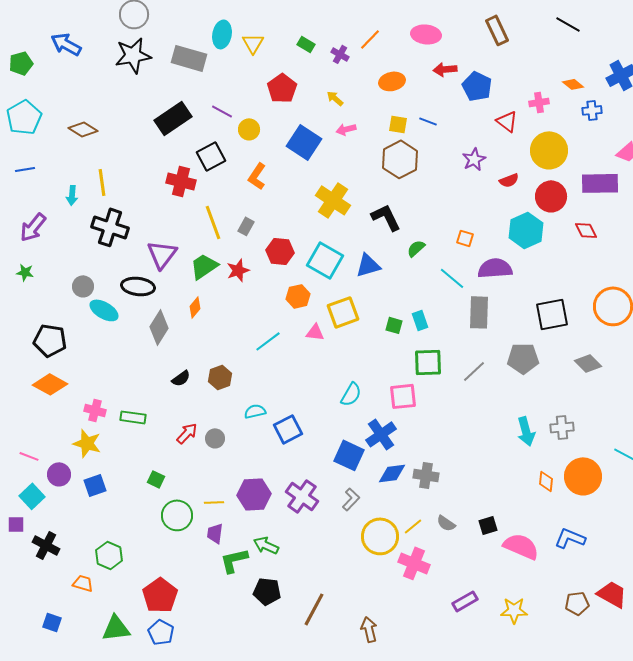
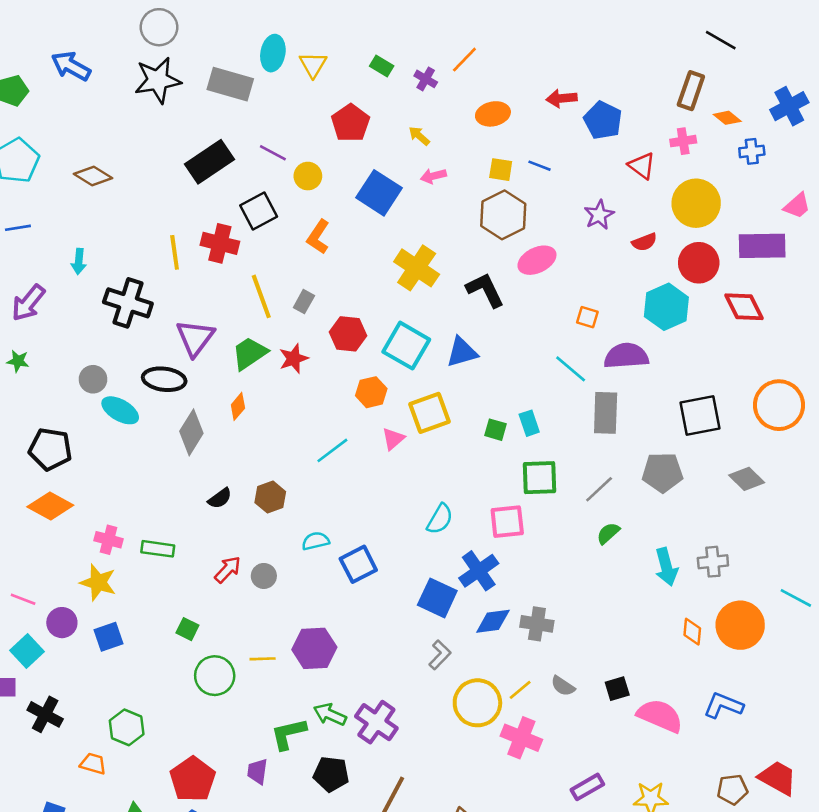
brown rectangle: (497, 30) -> (691, 91), moved, turned 44
pink ellipse: (426, 34) -> (537, 260), moved, turned -32
yellow line: (102, 182) -> (175, 252), moved
red diamond: (586, 230) -> (744, 307), size x1.4
green semicircle: (416, 248) -> (608, 533), moved
pink triangle: (315, 332) -> (393, 439), turned -48
purple cross: (302, 496) -> (376, 722), moved
purple trapezoid: (215, 533) -> (257, 771), moved

